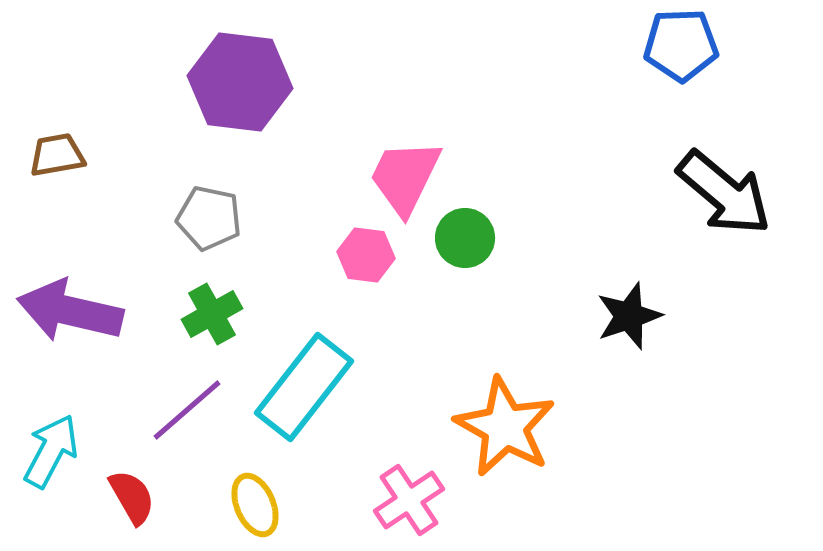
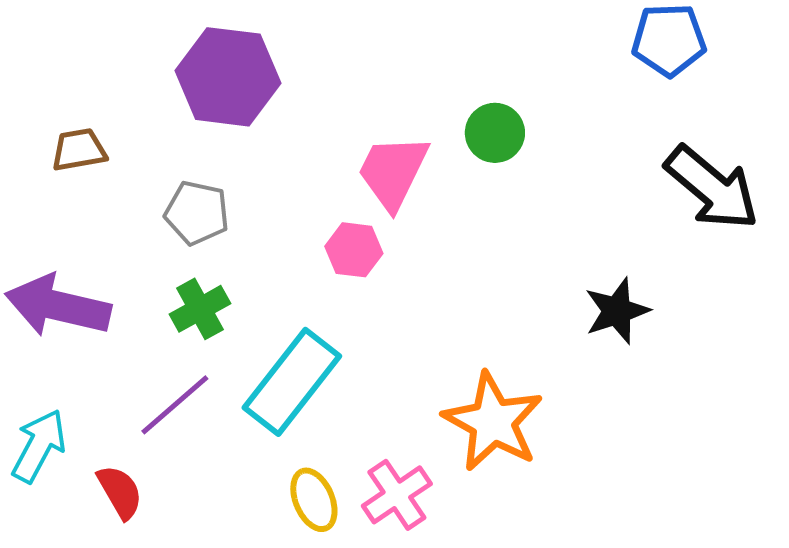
brown trapezoid: (57, 155) -> (79, 150), moved
green circle: (465, 238) -> (495, 133), moved
yellow ellipse: (255, 505) -> (314, 500), moved

